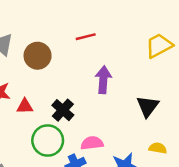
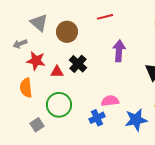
black cross: (63, 110) -> (78, 64), moved
green circle: (48, 140) -> (59, 105), moved

